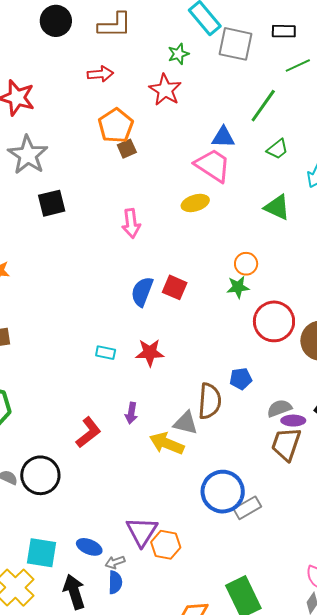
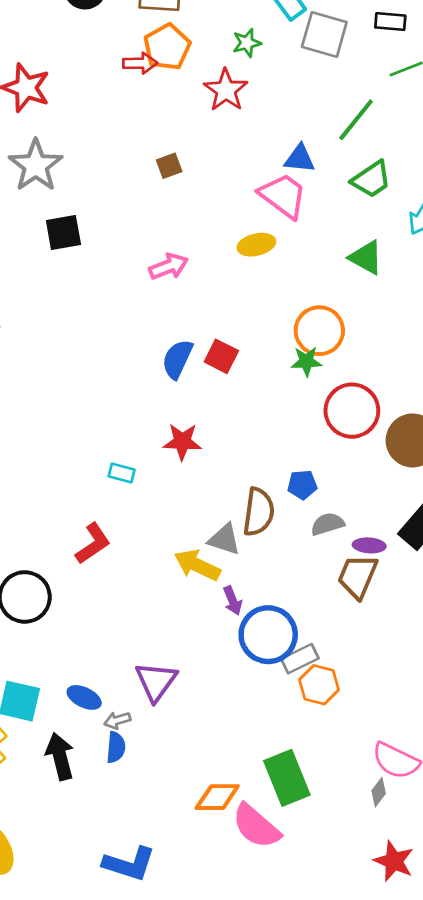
orange pentagon: (116, 126) -> (167, 47), moved
green trapezoid: (277, 149) -> (371, 179), size x1.4
pink arrow: (131, 223) -> (169, 266), turned -108
orange circle: (246, 264) -> (319, 331), size x1.6
cyan rectangle: (106, 353) -> (122, 473), moved
gray semicircle: (279, 408) -> (328, 524), moved
purple arrow: (131, 413) -> (233, 601), moved, turned -35
orange hexagon: (166, 545) -> (319, 685), moved

